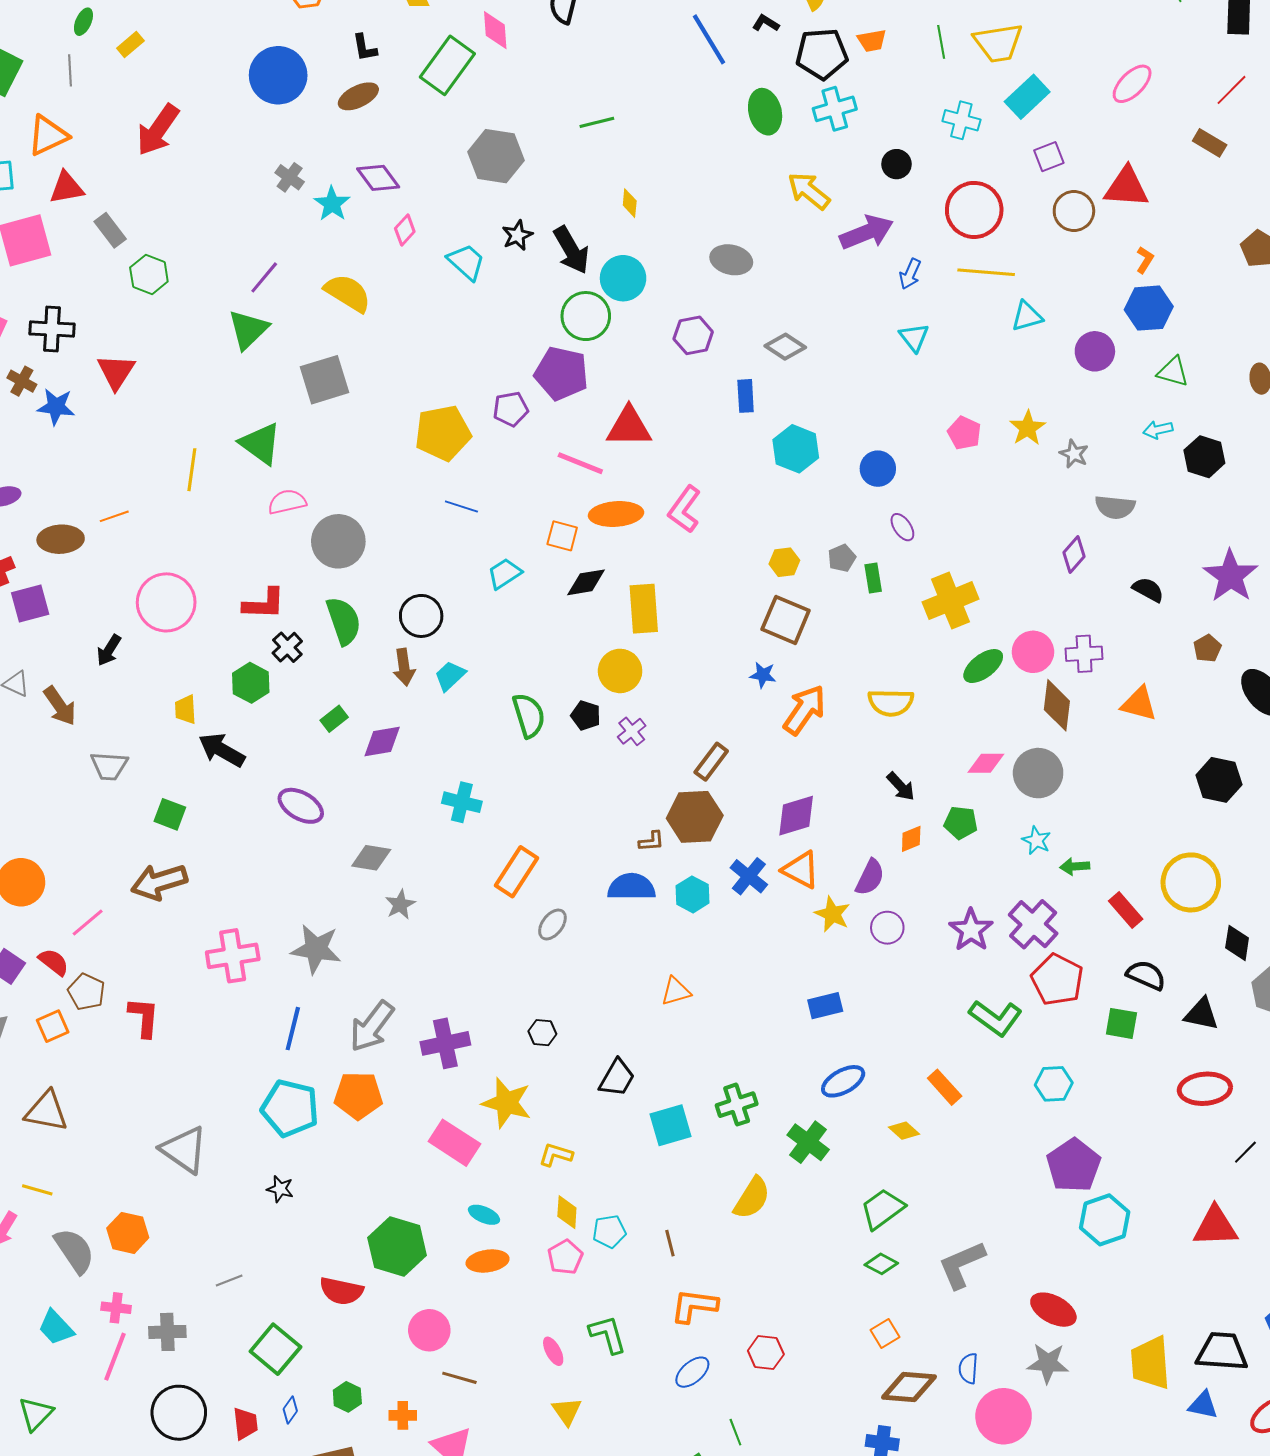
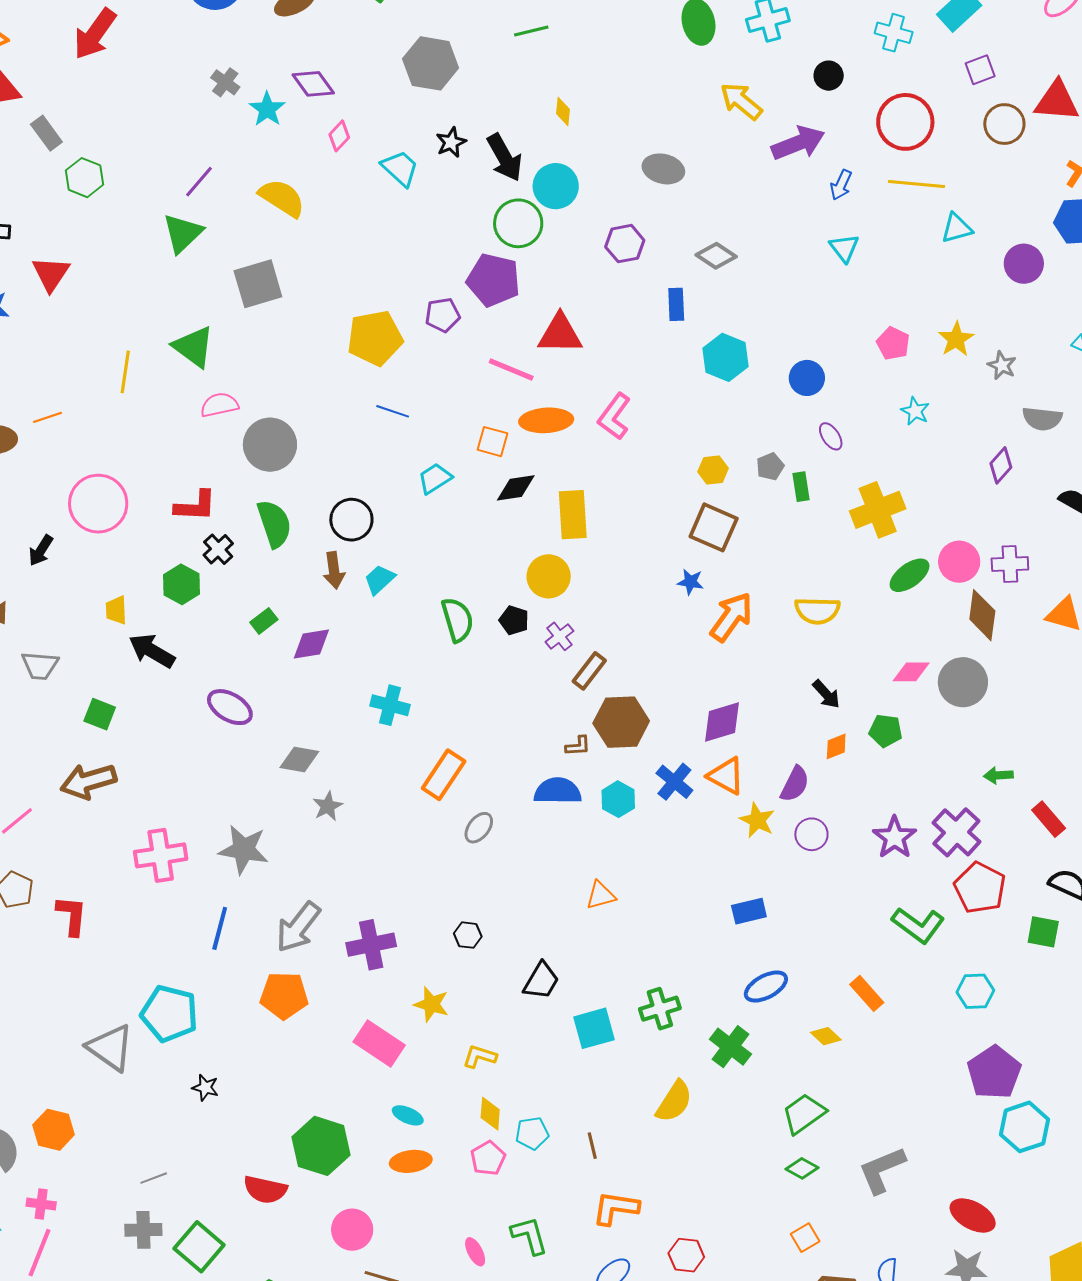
brown rectangle: (711, 762) -> (589, 671), moved
cyan star: (1036, 840) -> (915, 411), moved
yellow star: (507, 1103) -> (431, 1004), size x0.7
cyan pentagon: (290, 1108) -> (169, 1014), moved
gray cross: (167, 1332) -> (143, 1230), moved

